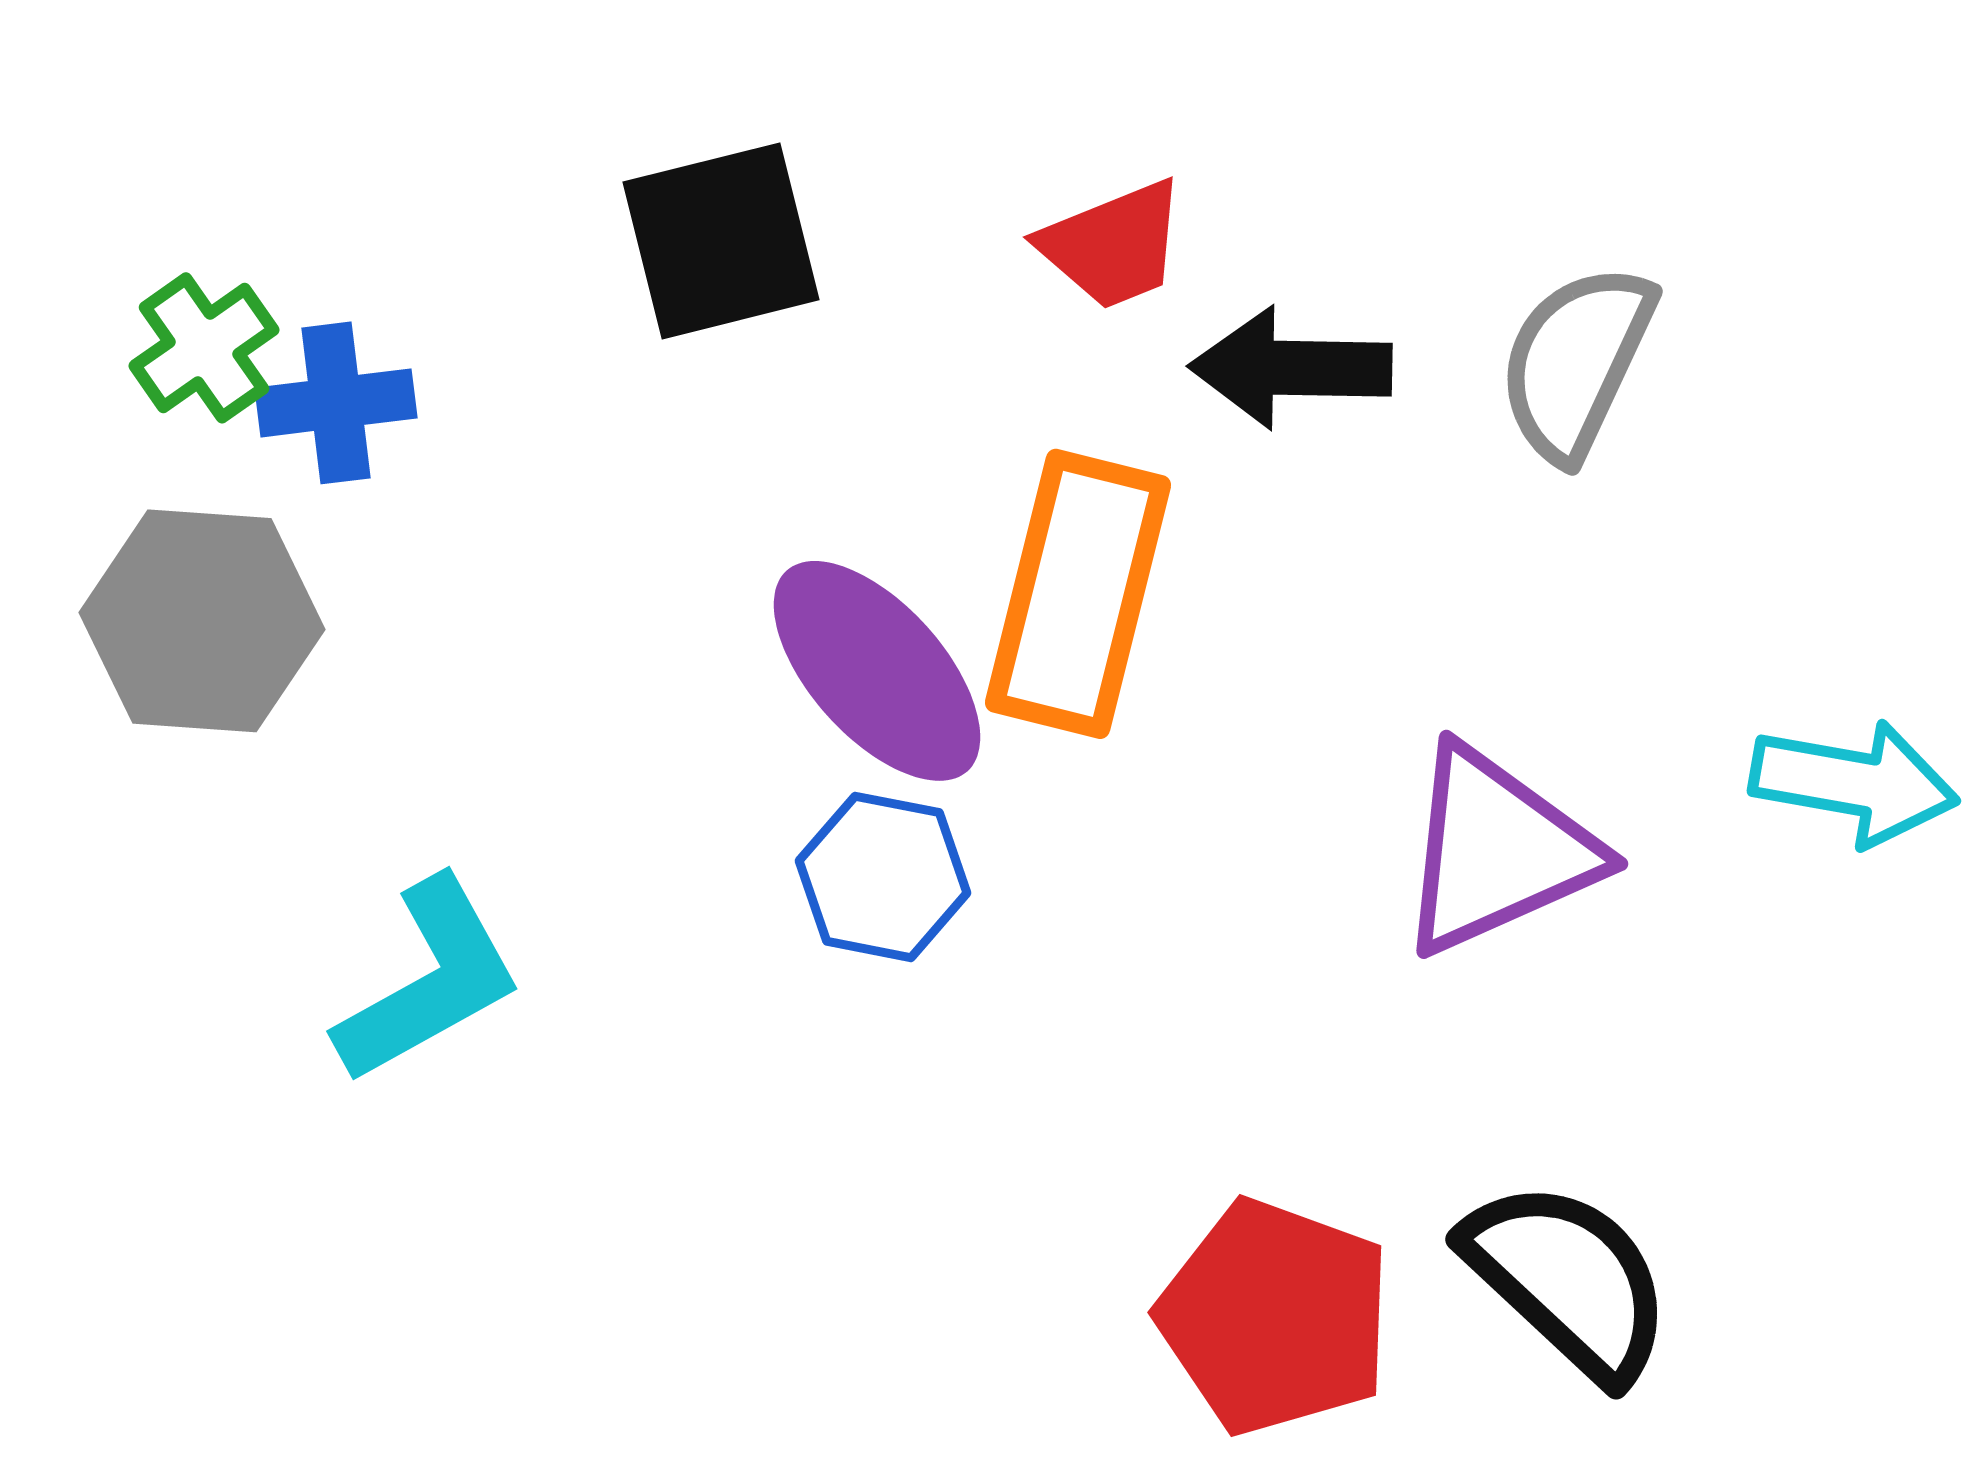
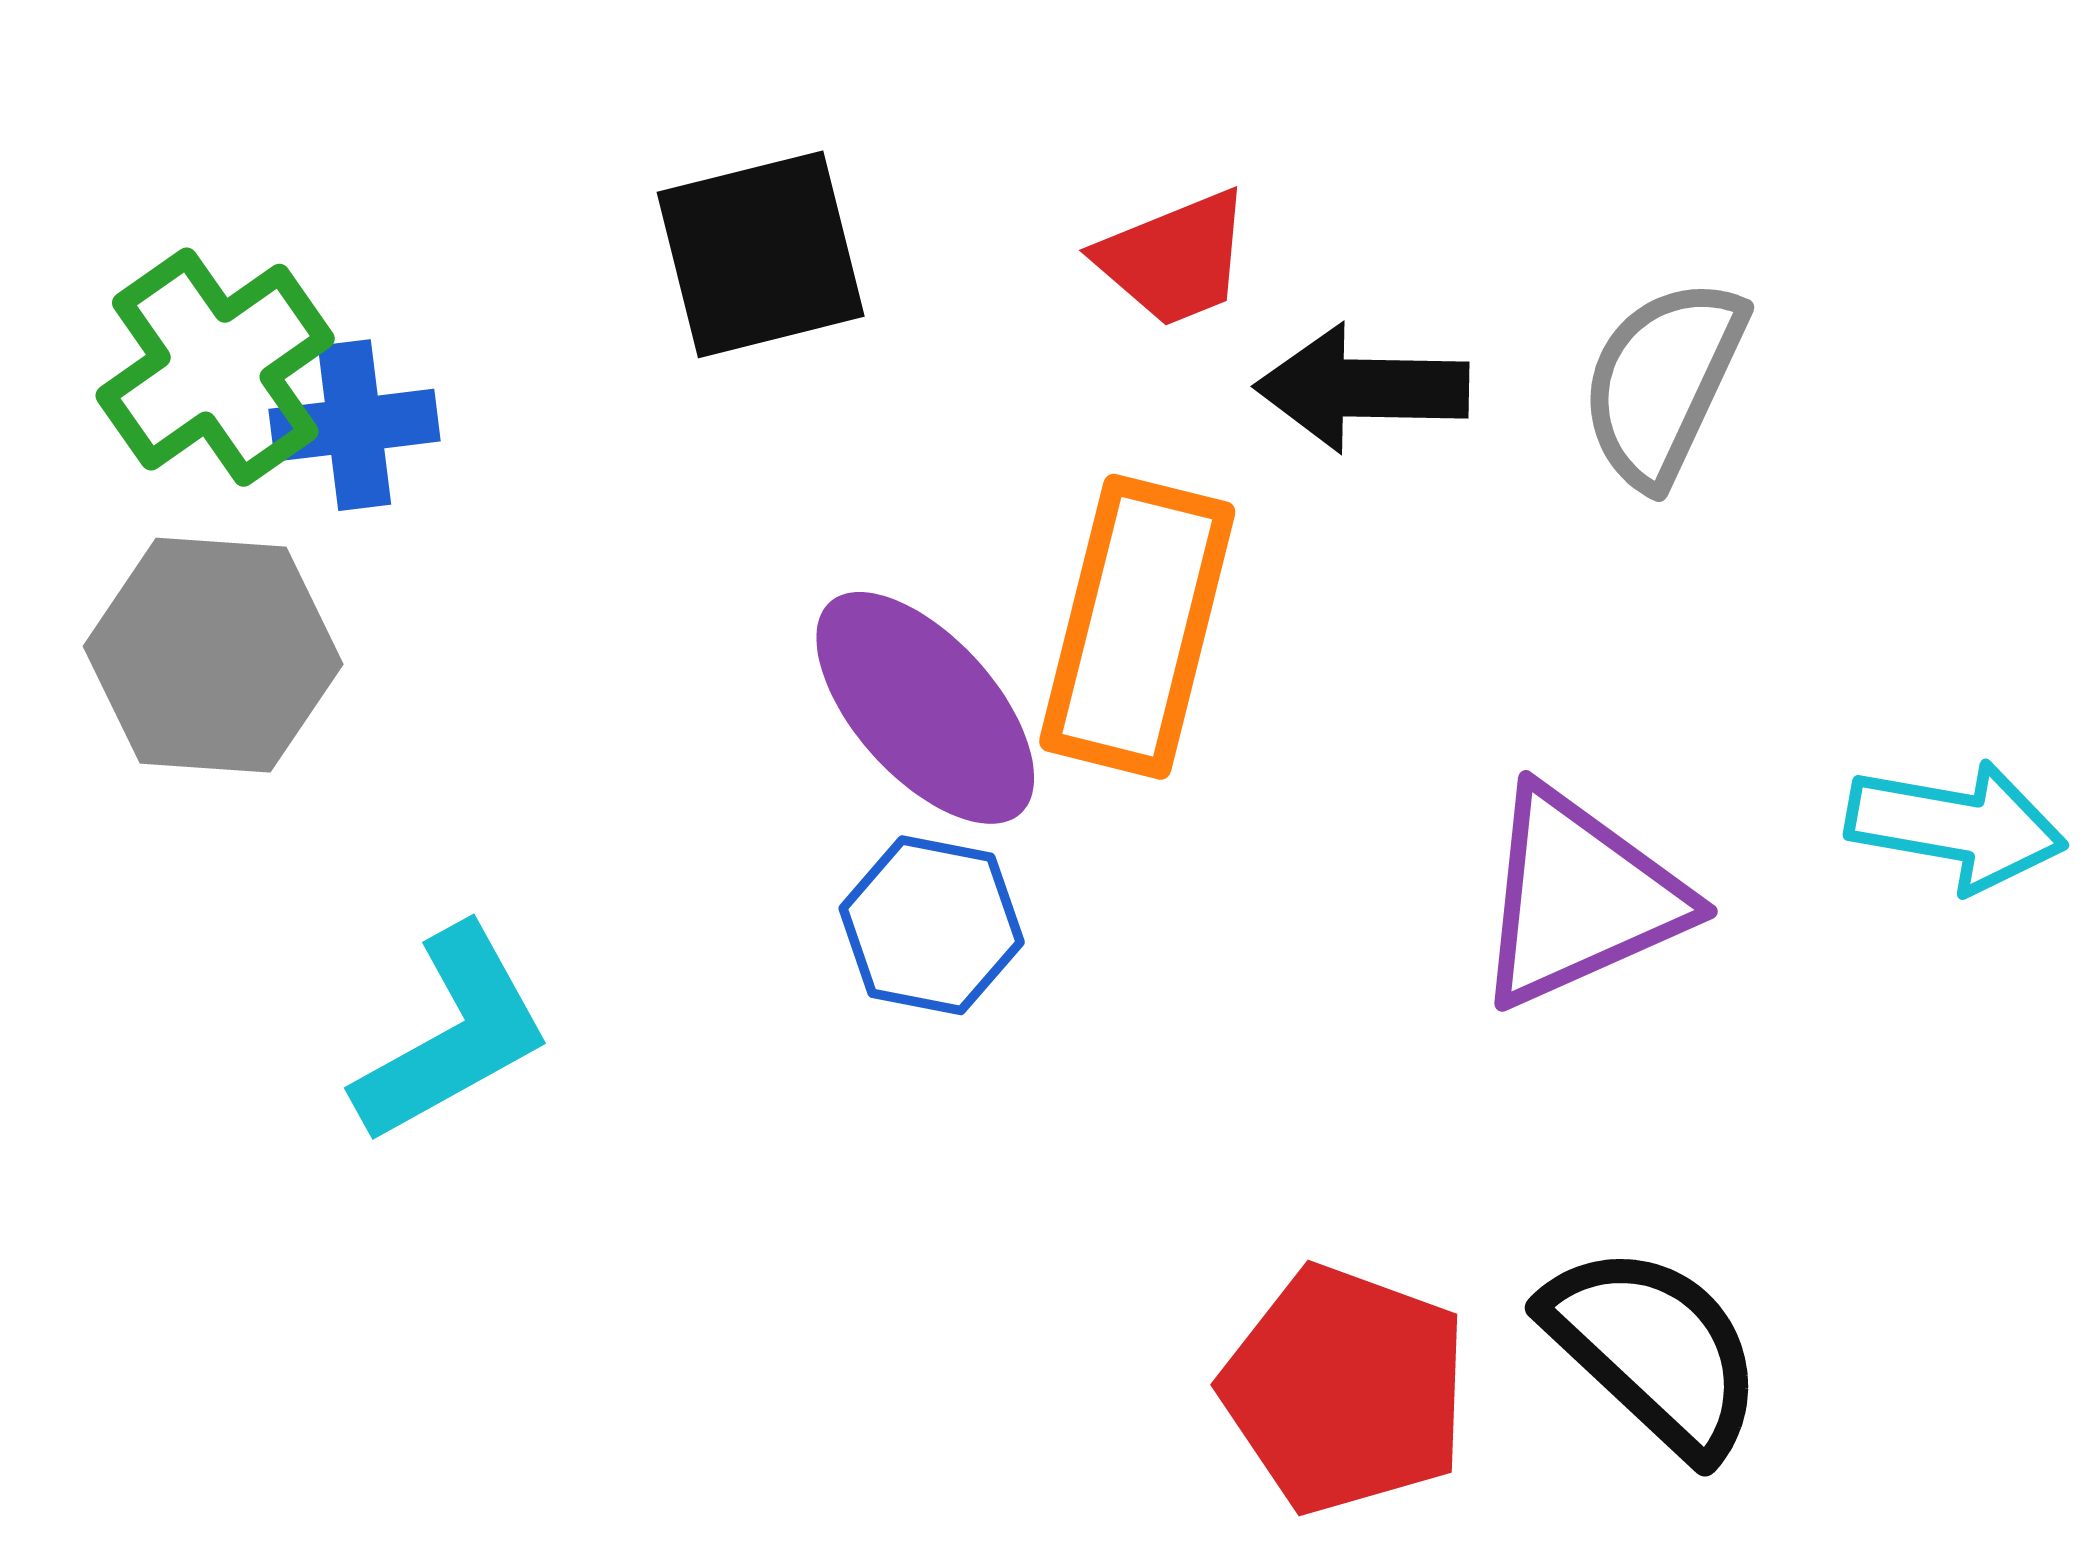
green cross: (204, 348) -> (215, 367), size x1.5

